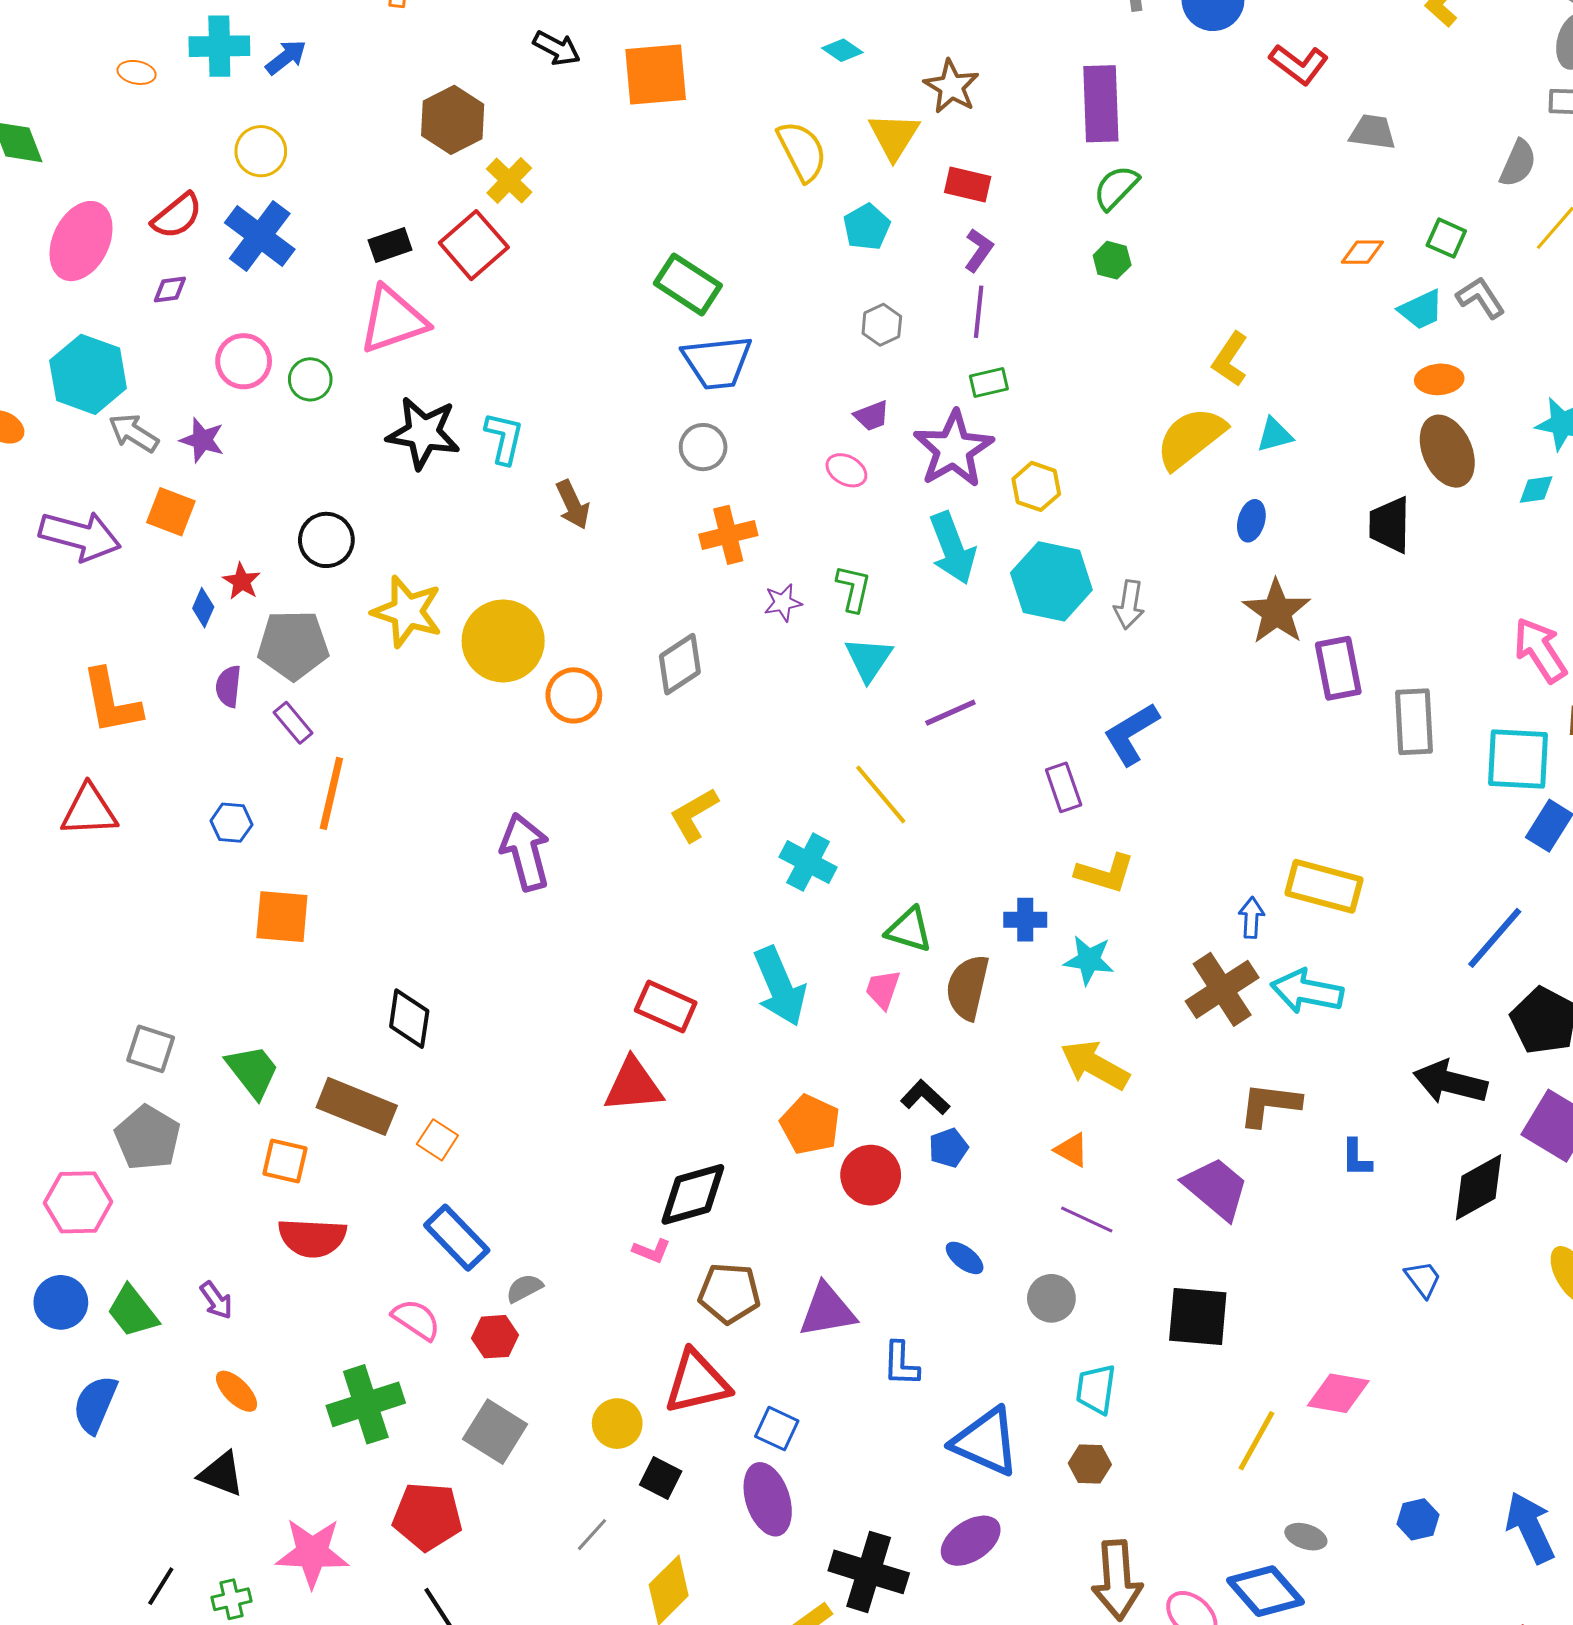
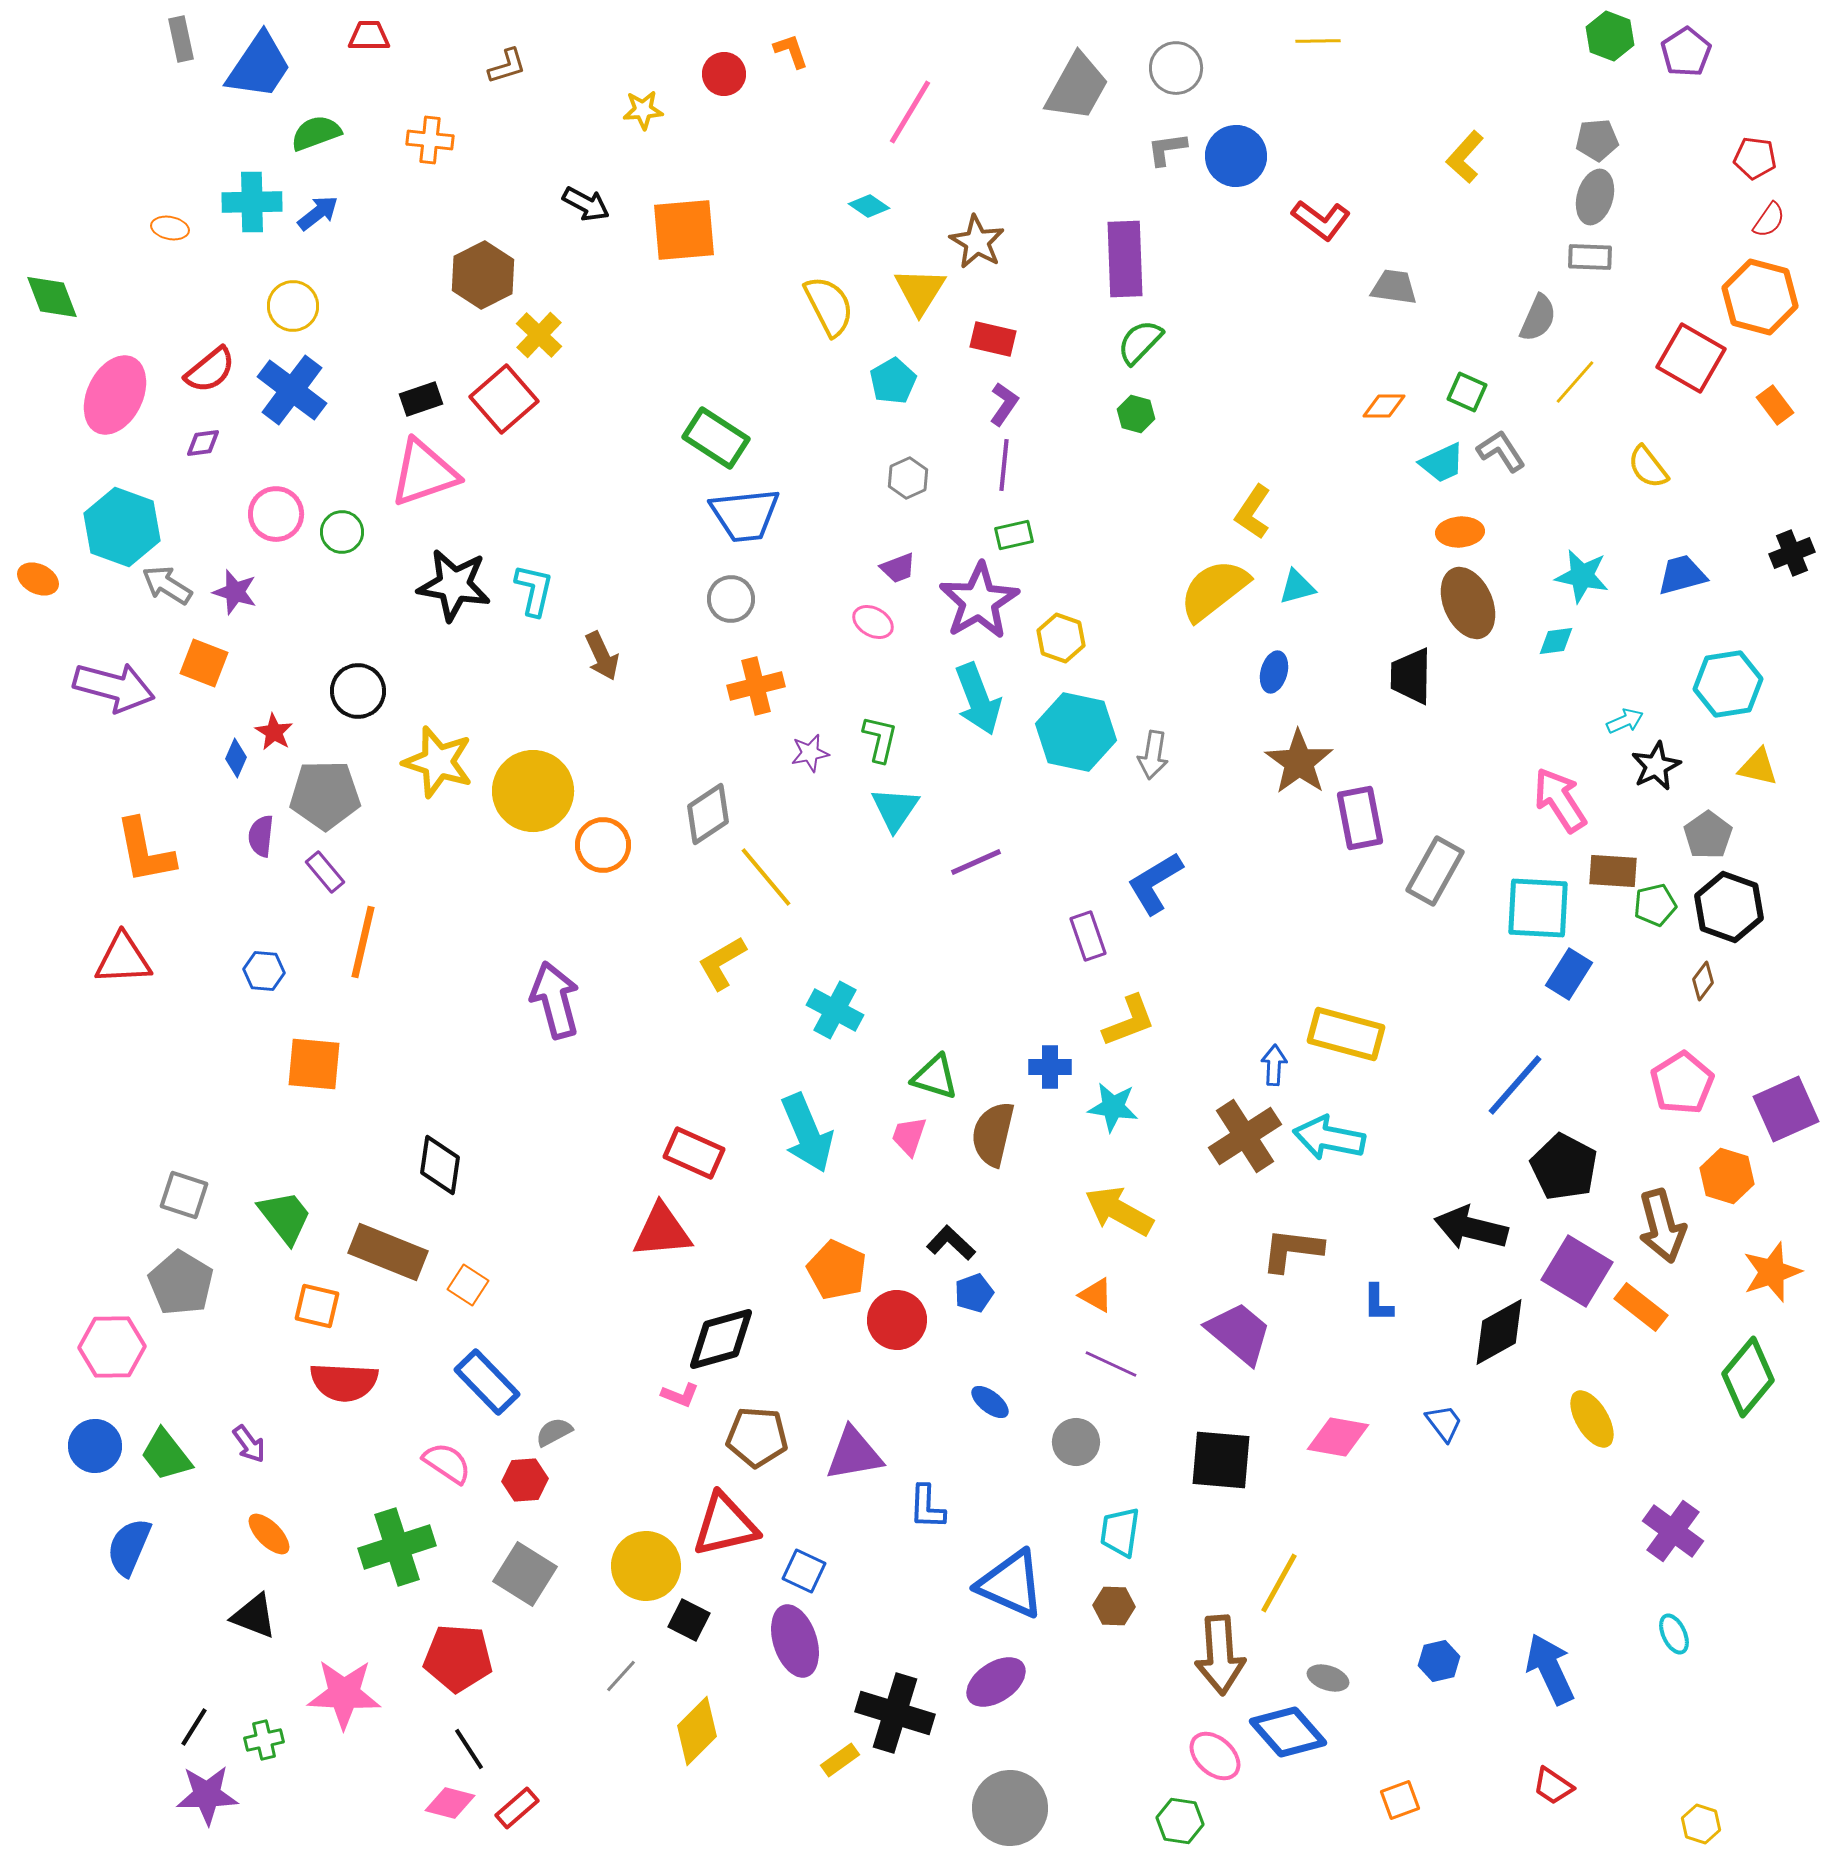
gray rectangle: (1414, 722) -> (1435, 871), turned 32
yellow line: (881, 794) -> (766, 877), moved
yellow L-shape: (1105, 873) -> (1129, 1021), turned -38
pink diamond: (1338, 1393) -> (1338, 1437), moved
yellow circle: (617, 1424) -> (646, 1566), size x1.4
brown arrow: (1117, 1580) -> (1220, 1655), moved

